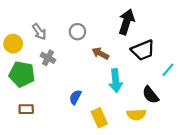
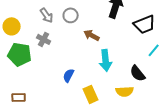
gray arrow: (39, 32) -> (47, 15), moved
black trapezoid: (143, 50) -> (145, 24), moved
brown rectangle: (26, 109) -> (19, 97), moved

